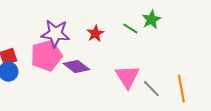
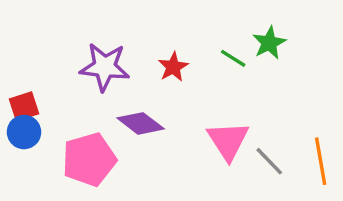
pink pentagon: (46, 56) -> (89, 159), moved

